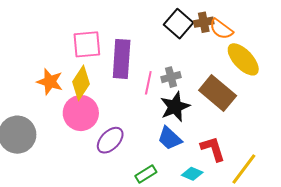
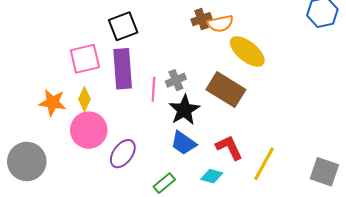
black square: (179, 24) -> (123, 26), moved, turned 36
orange semicircle: (221, 29) -> (220, 24), turned -40
yellow diamond: (81, 83) -> (84, 99), size x0.7

